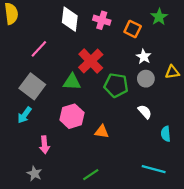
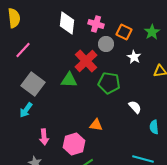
green star: (159, 17) -> (152, 32), moved
pink line: (39, 49) -> (23, 50), moved
gray circle: (146, 79) -> (106, 44), moved
pink hexagon: (72, 116) -> (74, 144), moved

